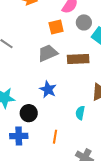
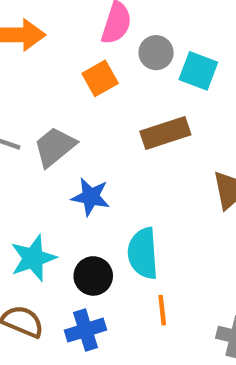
gray trapezoid: (48, 53) -> (55, 147), moved
blue star: (48, 89) -> (91, 197), moved
cyan semicircle: (80, 113) -> (143, 253), moved, size x1.6

